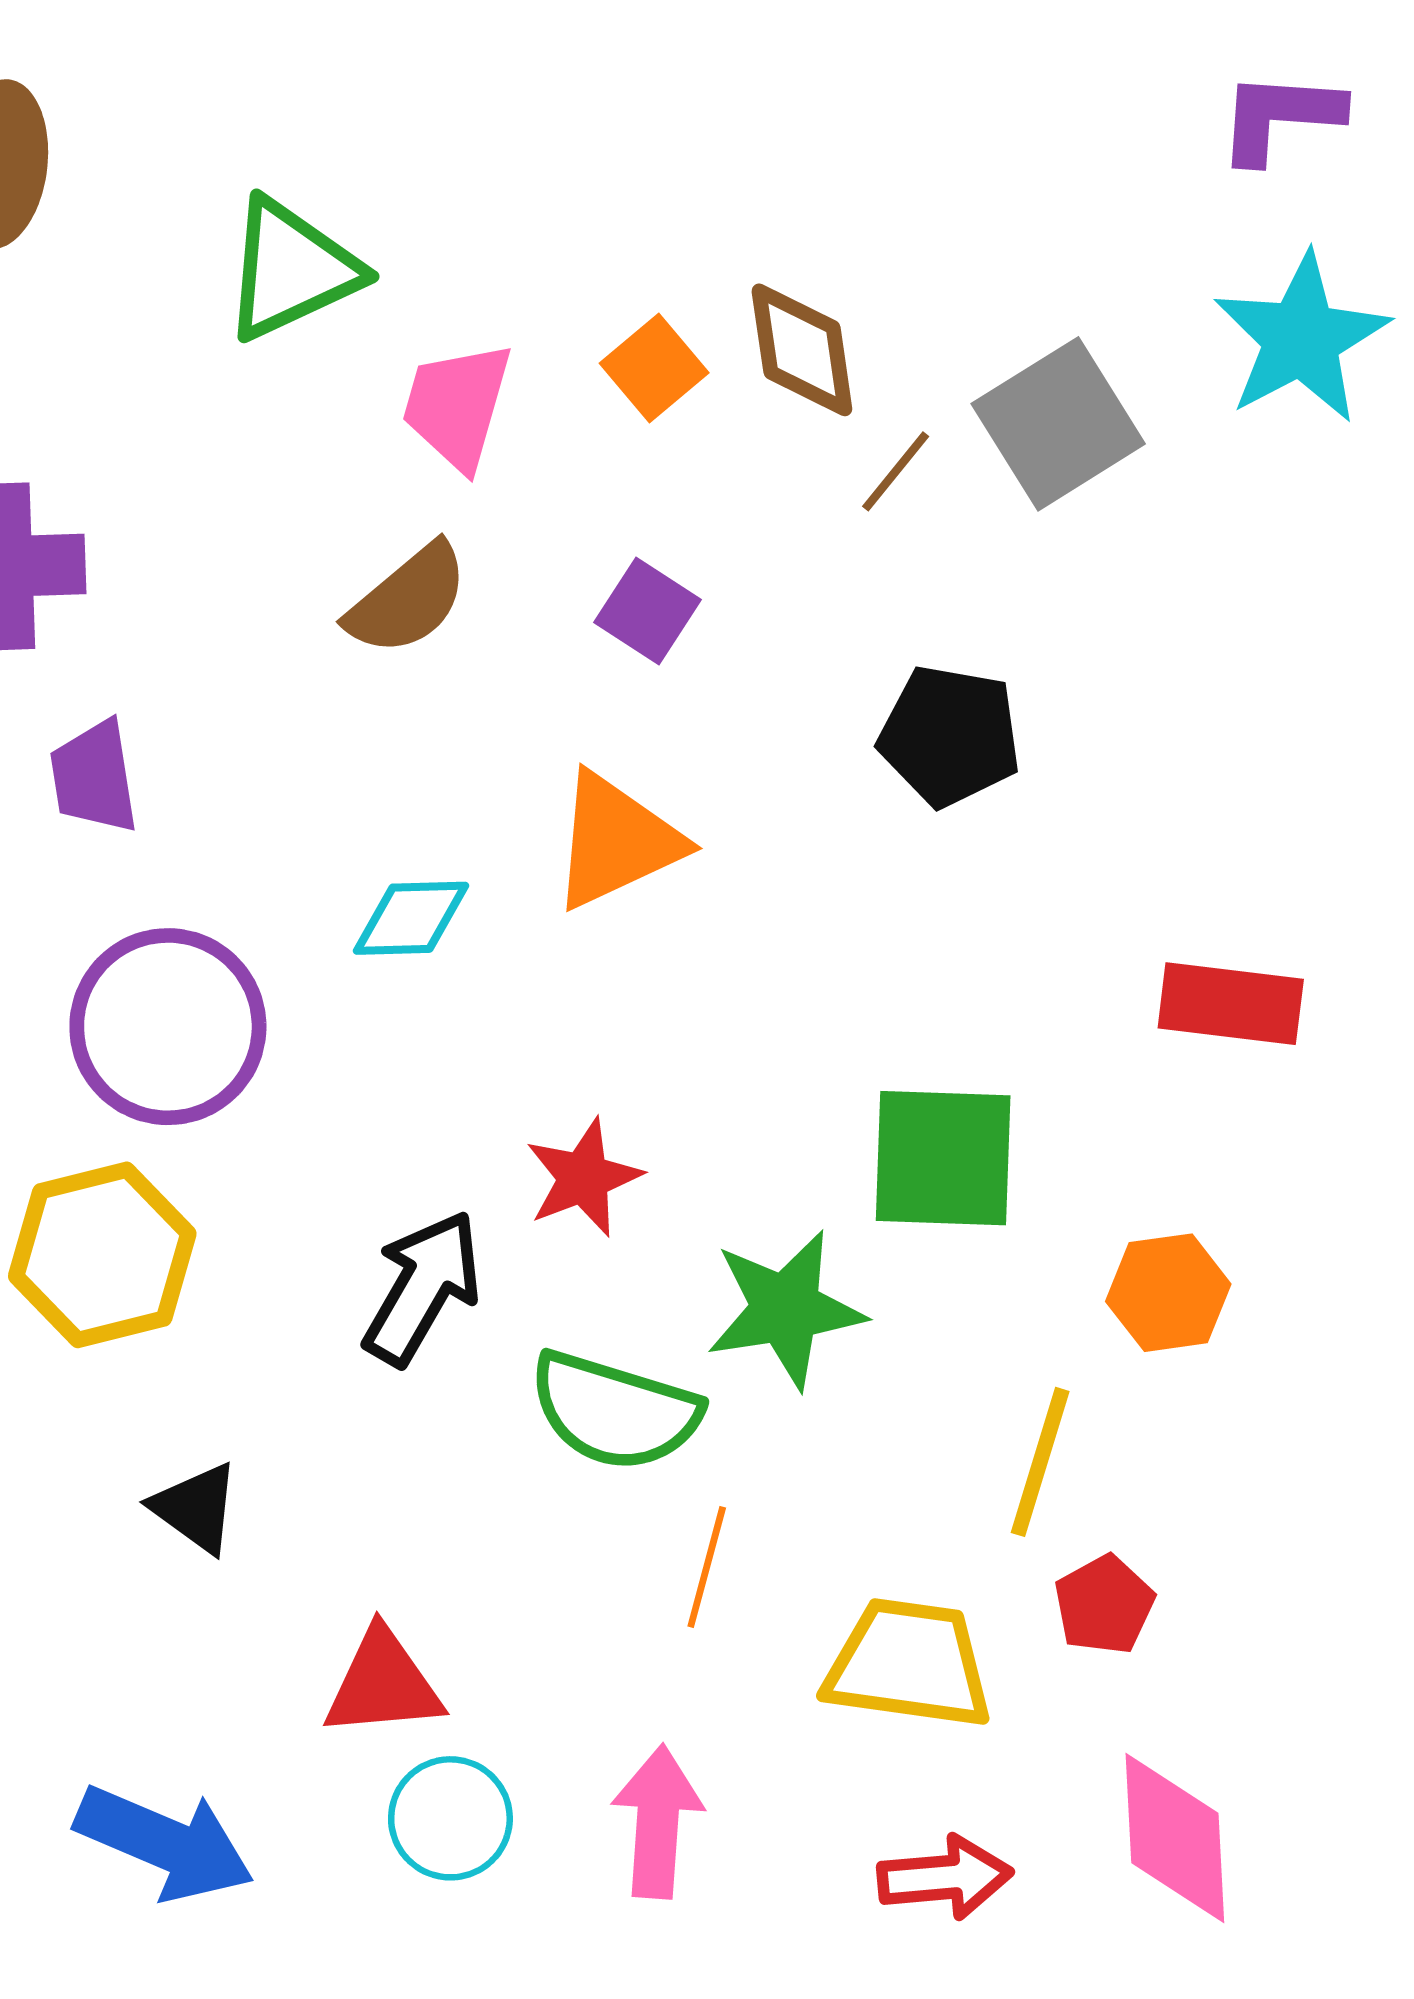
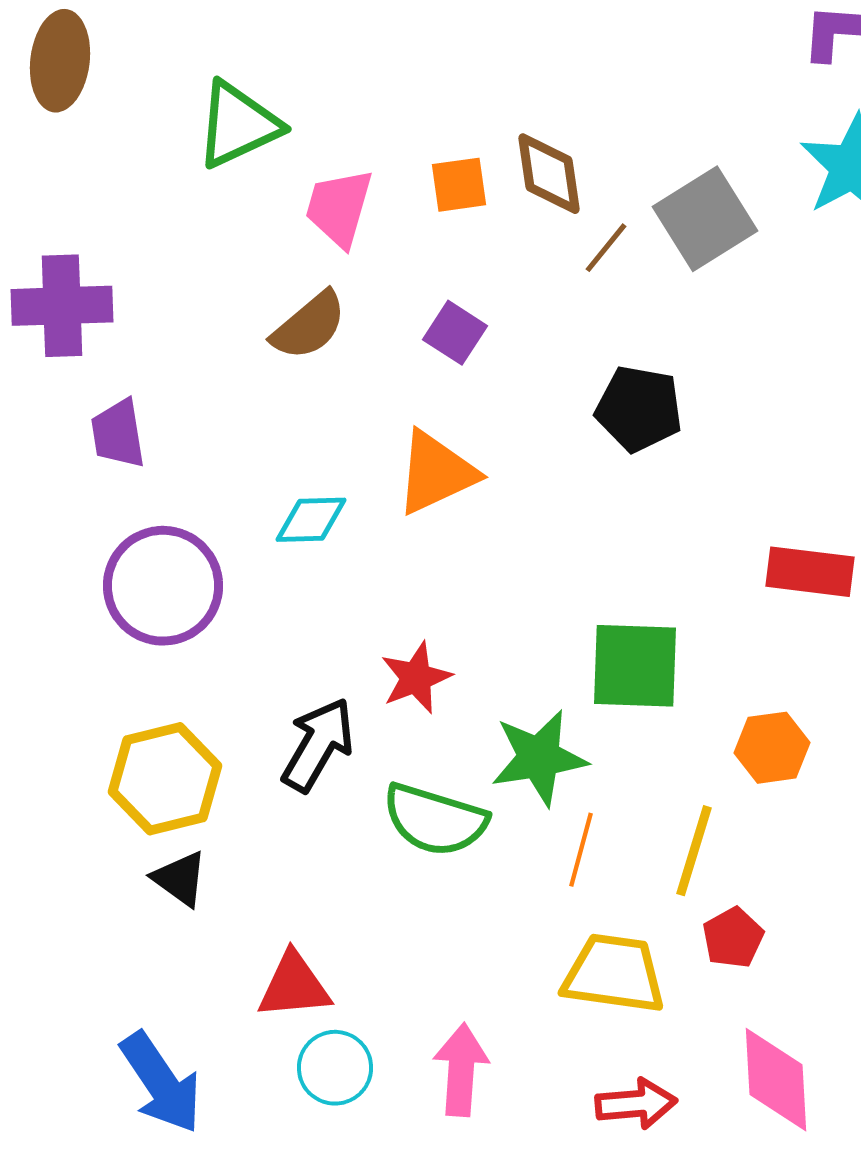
orange square: (654, 368) -> (459, 185), turned 32
yellow hexagon: (102, 1255) -> (165, 779), moved
orange line: (707, 1567) -> (581, 850), moved
blue arrow: (165, 1843) -> (161, 1083), turned 33

